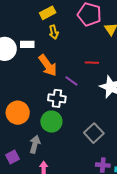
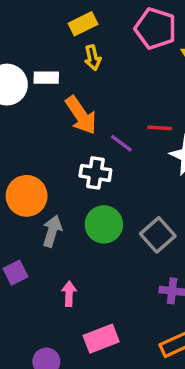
red line: (92, 63) -> (160, 128), moved
green circle: (51, 122) -> (104, 224), moved
gray arrow: (35, 144) -> (52, 231), moved

